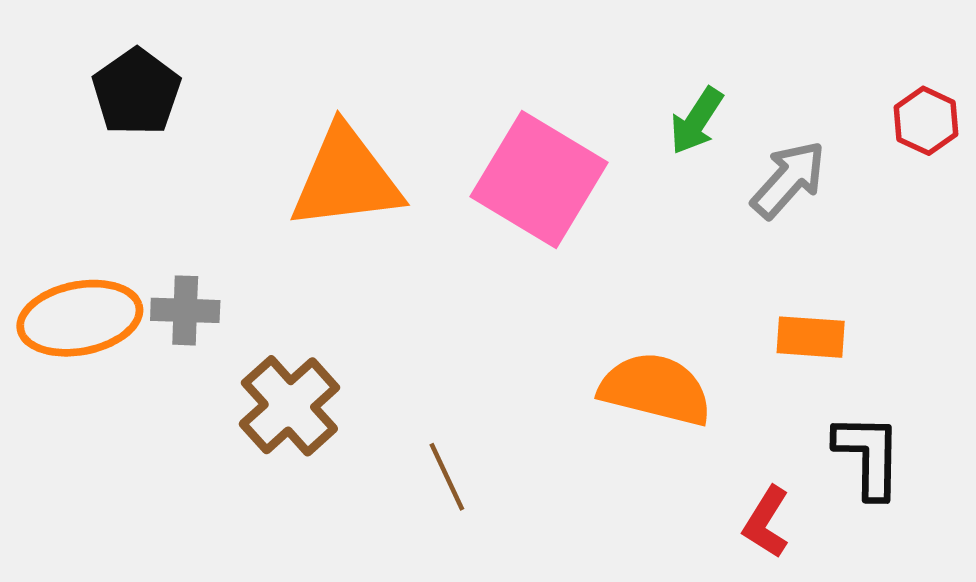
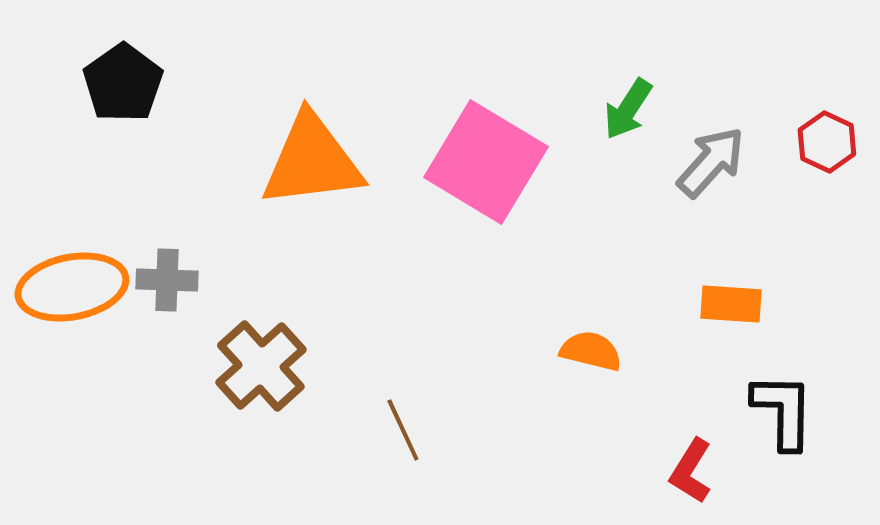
red hexagon: (926, 121) -> (827, 142), moved
orange semicircle: (655, 389) -> (591, 351), size x0.6

